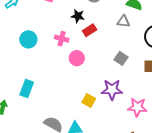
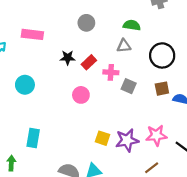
black star: (78, 16) -> (68, 58), moved
pink cross: (62, 39) -> (111, 72), moved
purple star: (112, 90) -> (127, 140), moved

